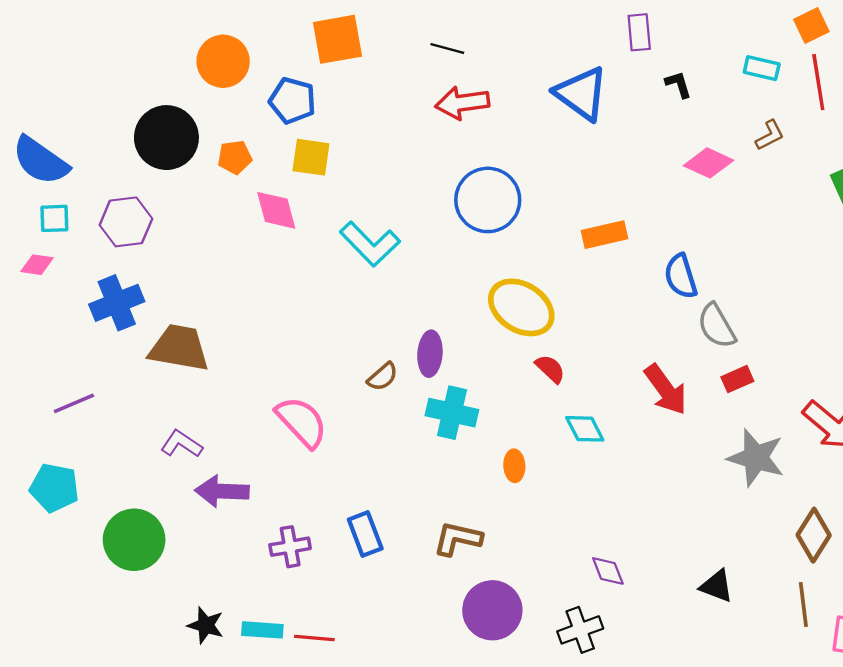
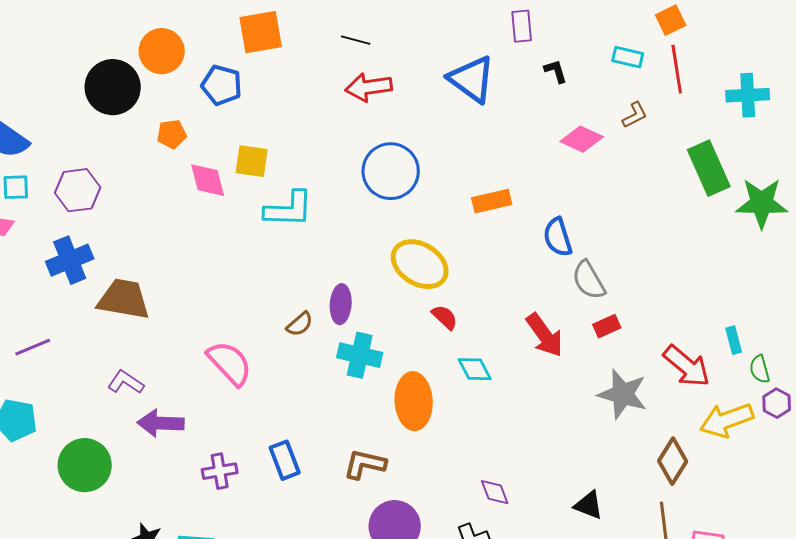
black circle: (166, 138) -> (113, 87), moved
yellow square: (311, 157) -> (252, 161), moved
cyan L-shape: (370, 244) -> (289, 209), turned -44
orange ellipse: (514, 466) -> (414, 401), size x2.0

